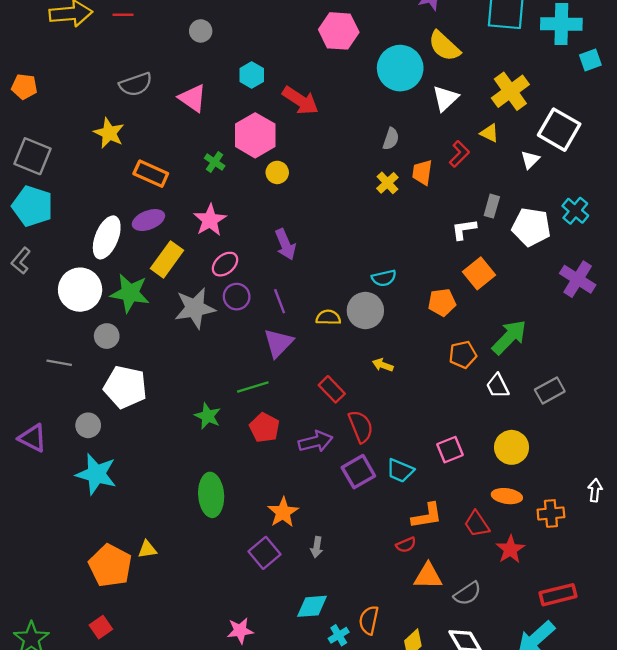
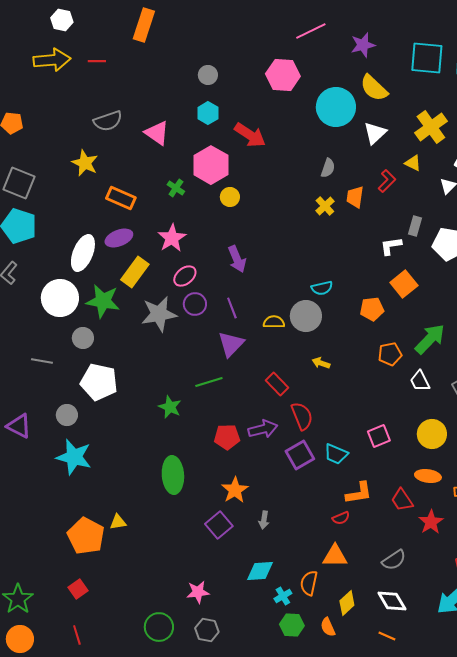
gray circle: (201, 31) -> (208, 75), moved
red pentagon: (264, 428) -> (227, 437), moved, turned -30
orange triangle: (428, 576) -> (335, 556), moved

